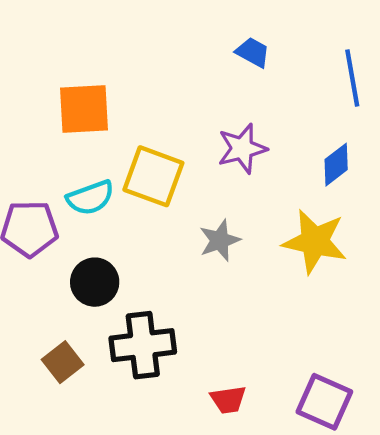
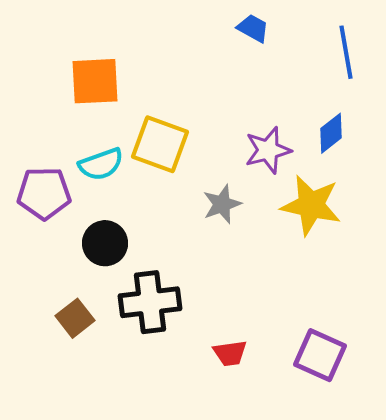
purple star: (242, 149) -> (268, 150), moved

